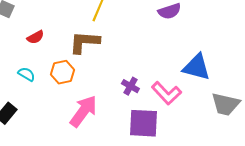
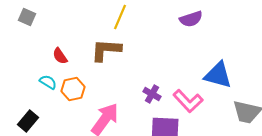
red semicircle: (35, 37) -> (60, 56), moved, turned 84
orange hexagon: (62, 72) -> (73, 89), moved

